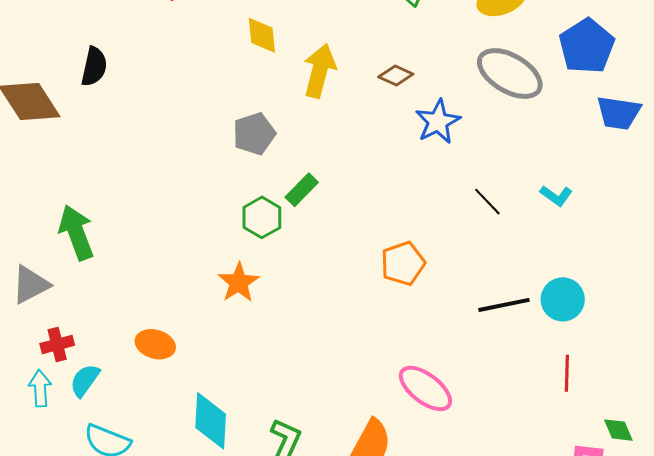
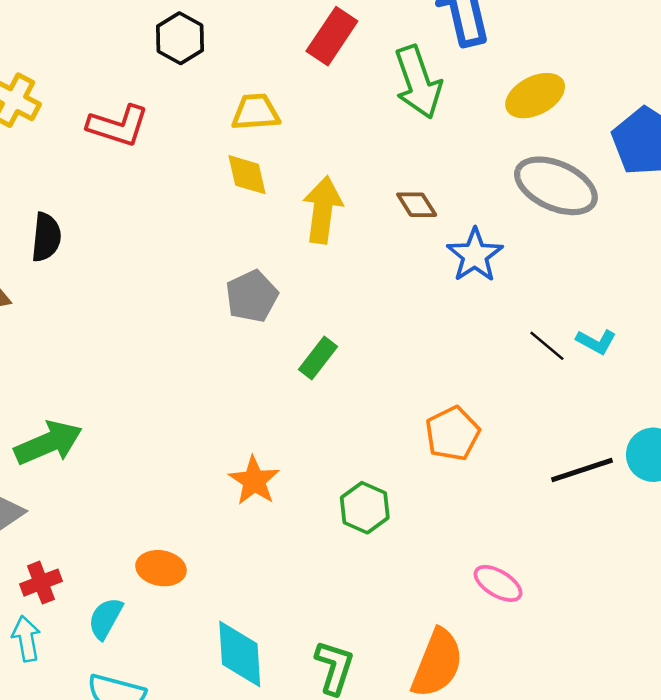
brown diamond: (396, 75) -> (417, 205), turned 40
cyan L-shape: (556, 196) -> (596, 342), moved
green hexagon: (262, 217) -> (365, 508), moved
green arrow: (76, 233) -> (48, 443), turned 94
cyan semicircle: (85, 380) -> (105, 618), moved
pink ellipse: (425, 388) -> (498, 583), size x0.7

